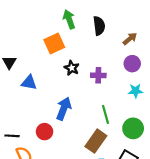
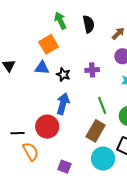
black star: (72, 68) -> (63, 75), moved
blue triangle: (29, 83) -> (42, 68), moved
red circle: (45, 132) -> (47, 127), size x1.5

